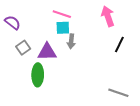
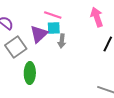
gray square: (23, 48) -> (16, 47), size x1.5
purple triangle: (47, 52) -> (39, 34), moved, turned -42

